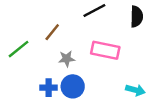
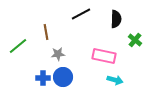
brown line: (52, 32) -> (46, 32), turned -49
pink rectangle: (105, 50) -> (104, 56), moved

